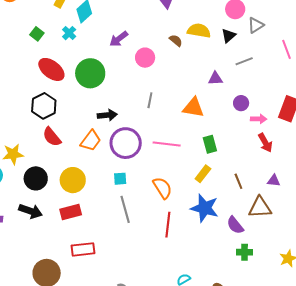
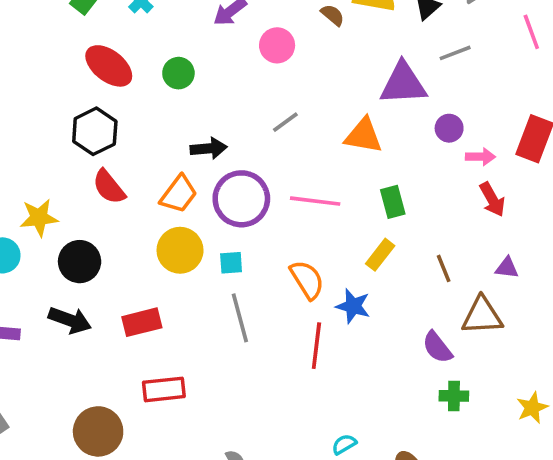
green circle: (90, 73) -> (178, 73), size x0.6
purple triangle: (215, 79) -> (403, 84), size x1.8
gray line: (150, 100) -> (285, 122), turned 42
yellow circle: (73, 180) -> (180, 250), moved
blue star: (205, 208) -> (353, 306), moved, size x0.7

